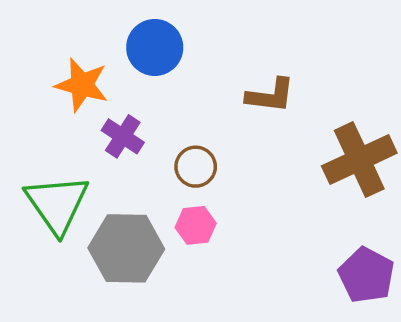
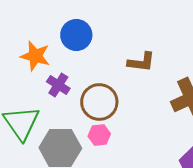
brown circle: (196, 167) -> (99, 102), size x1.6

